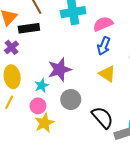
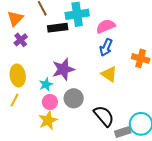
black rectangle: (29, 28) -> (58, 28), moved
purple cross: (11, 47) -> (21, 40), moved
pink circle: (38, 106) -> (50, 102), moved

